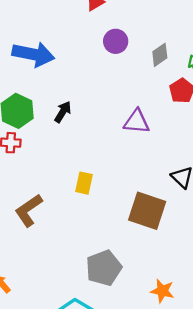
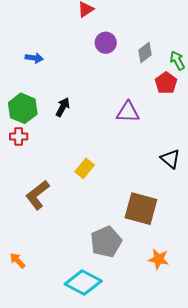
blue arrow: (33, 54) -> (34, 58), size x0.5
yellow rectangle: (84, 183) -> (85, 168), turned 30
brown square: (147, 211) -> (141, 209), moved

